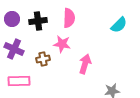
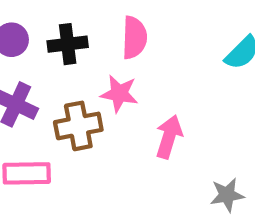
brown cross: (43, 59) -> (78, 126), size x1.5

